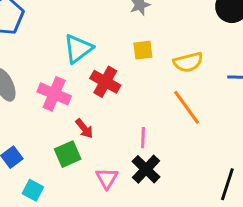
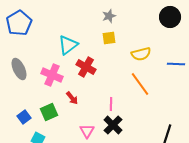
yellow square: (143, 50) -> (109, 38), moved
green square: (68, 154) -> (49, 112), moved

